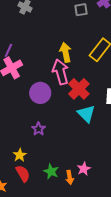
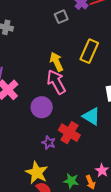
red cross: (79, 89) -> (69, 133), moved
yellow star: (20, 155) -> (37, 173), size x1.6

